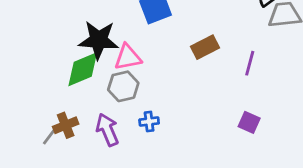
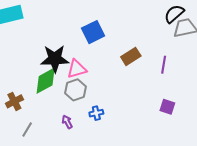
brown cross: (66, 125) -> (14, 101), moved
purple arrow: (107, 130) -> (67, 122), size x0.6

